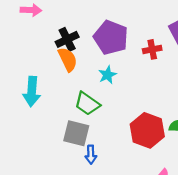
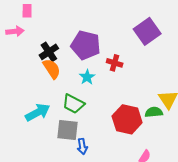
red cross: (152, 49) -> (115, 63), moved, turned 35
cyan arrow: (32, 92) -> (38, 112), moved, turned -115

